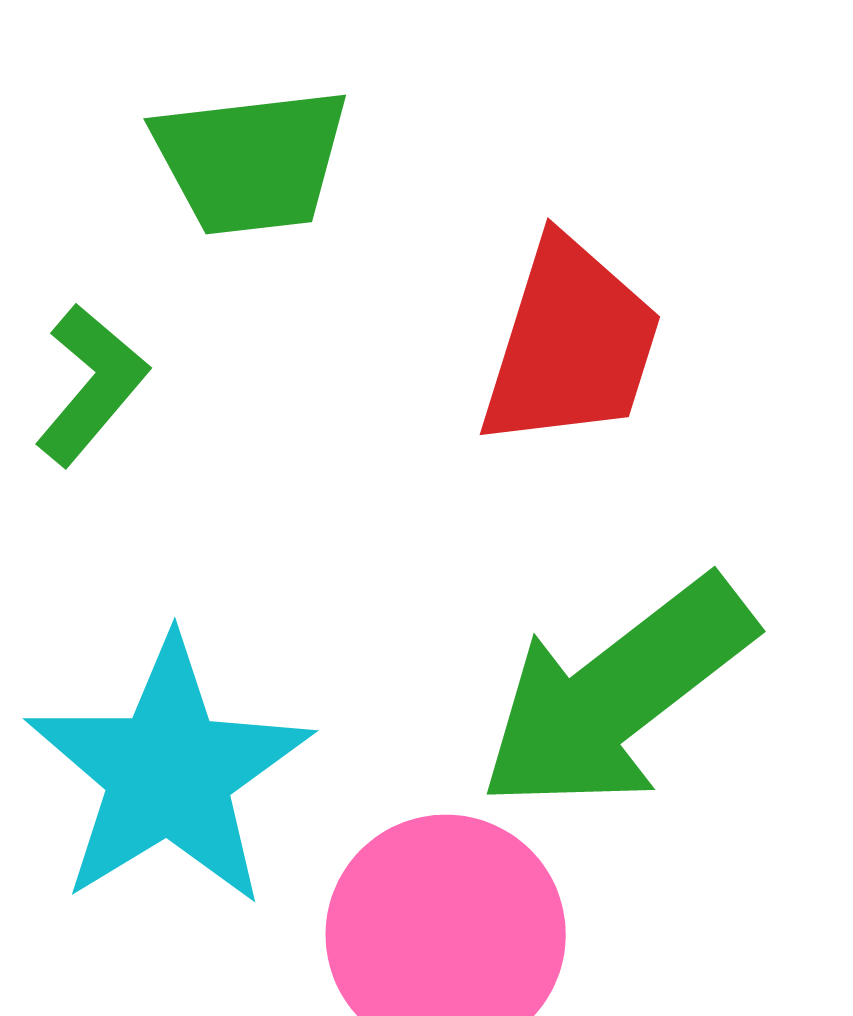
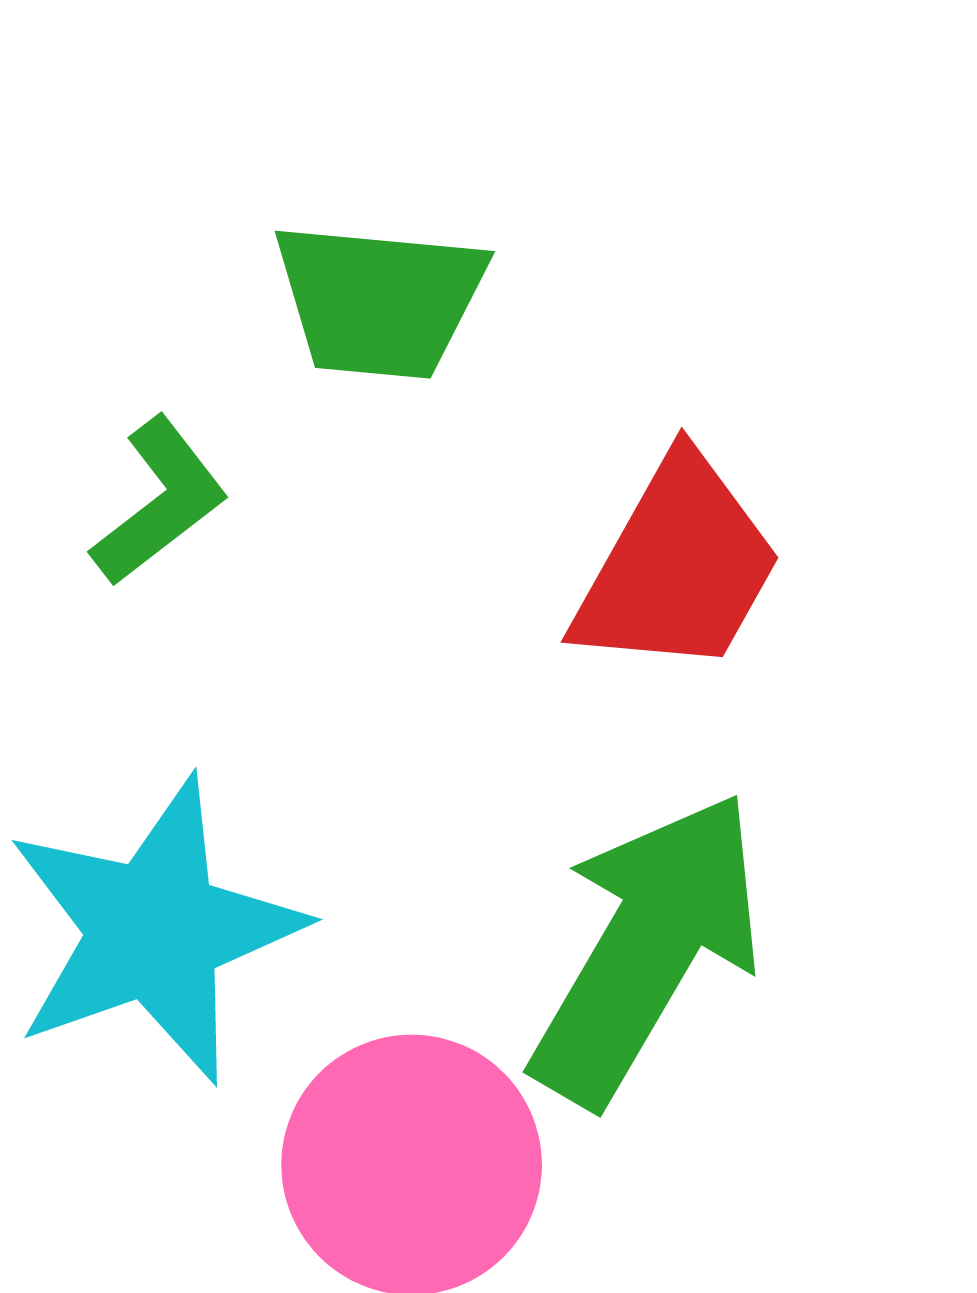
green arrow: (616, 694) -> (647, 948), turned 146

